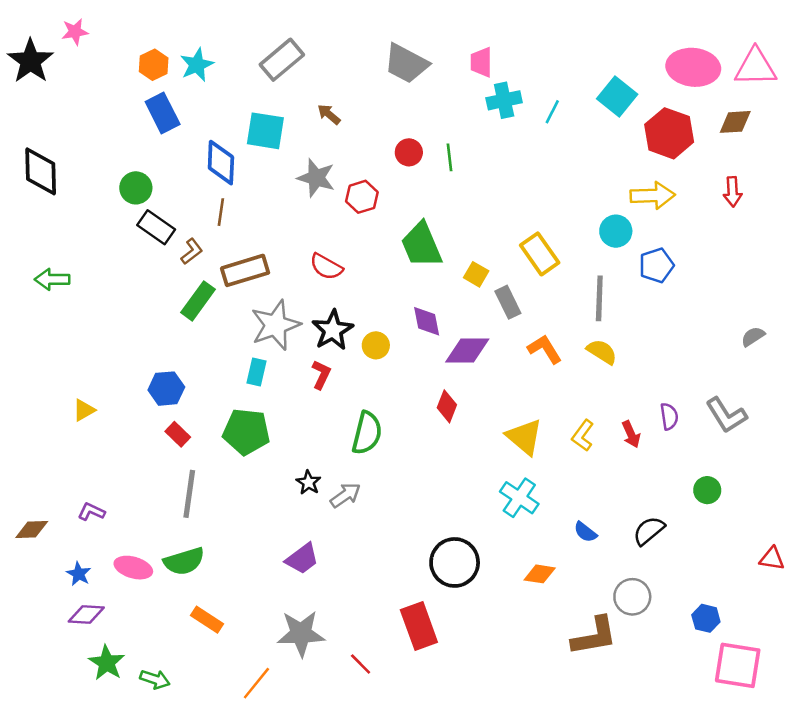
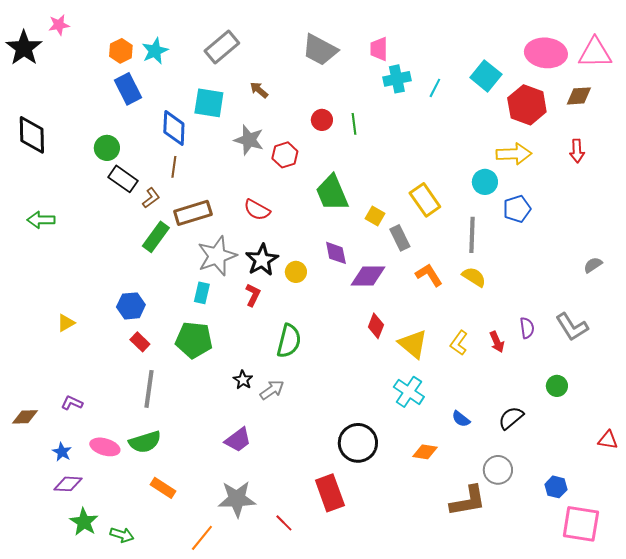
red diamond: (447, 406) -> (376, 326), moved

